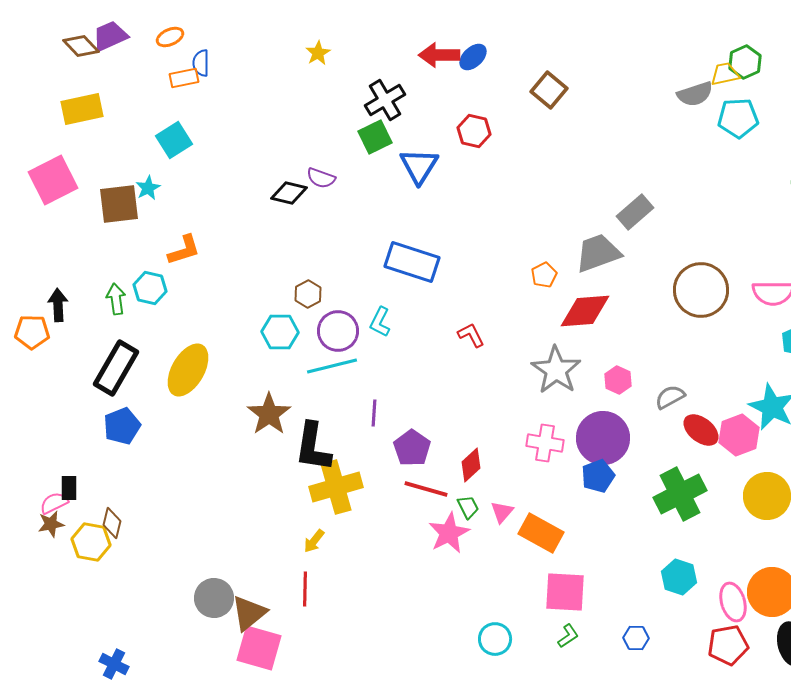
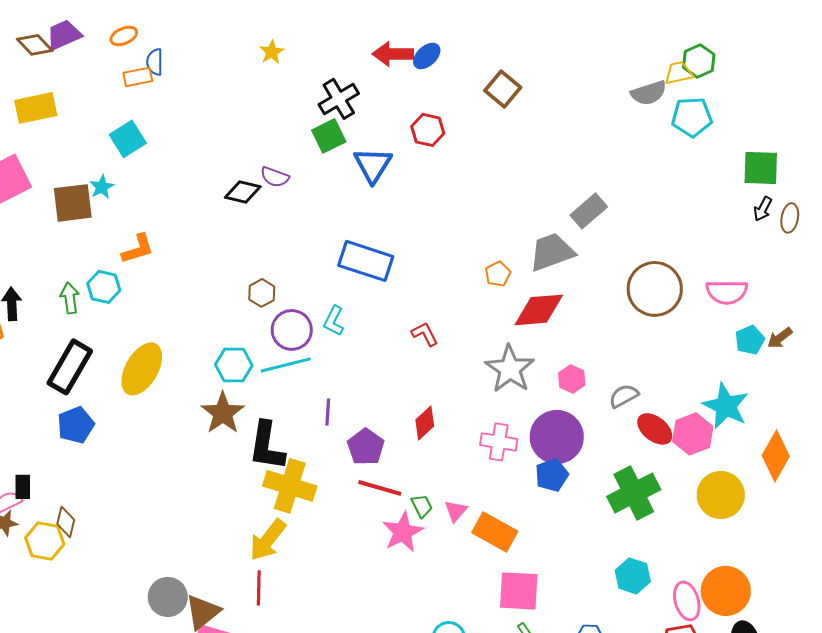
cyan hexagon: (280, 332) -> (234, 365), moved
red diamond: (471, 465) -> (425, 423), moved
yellow cross: (336, 487) -> (290, 486), turned 33
yellow arrow: (314, 541) -> (268, 540), size x1.8

